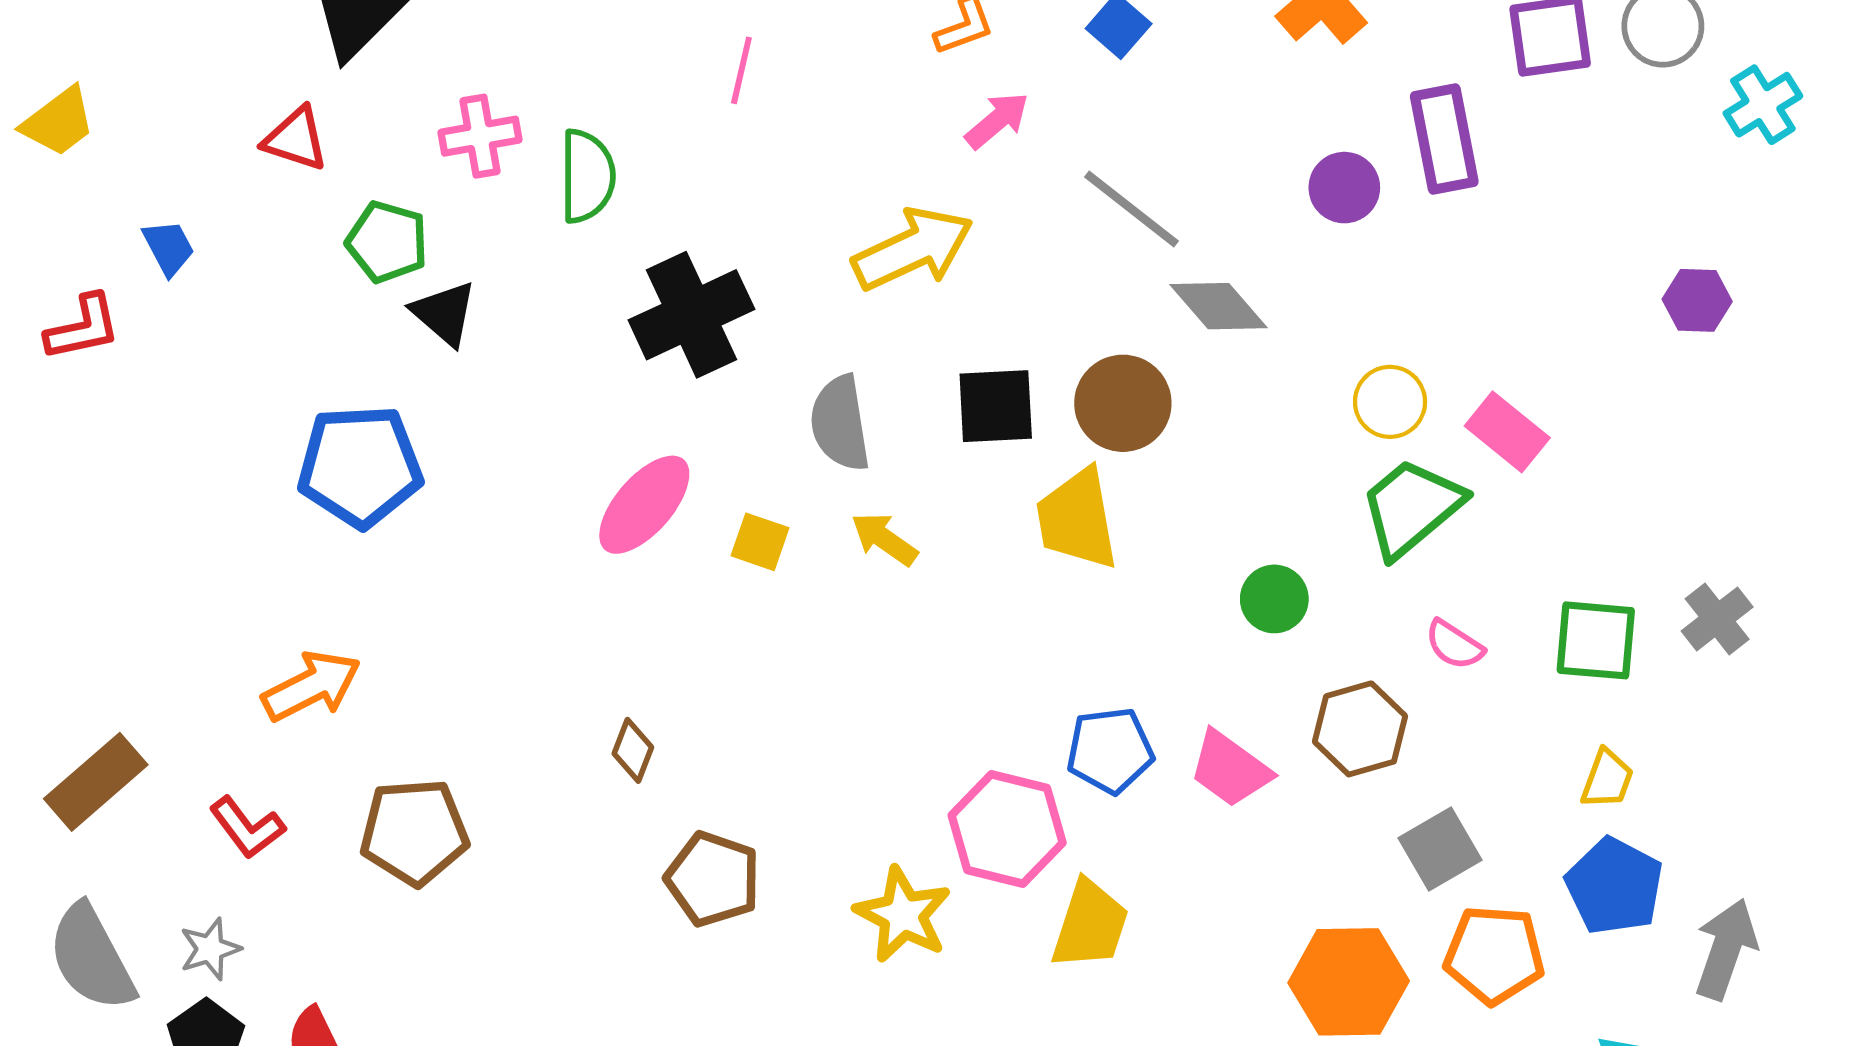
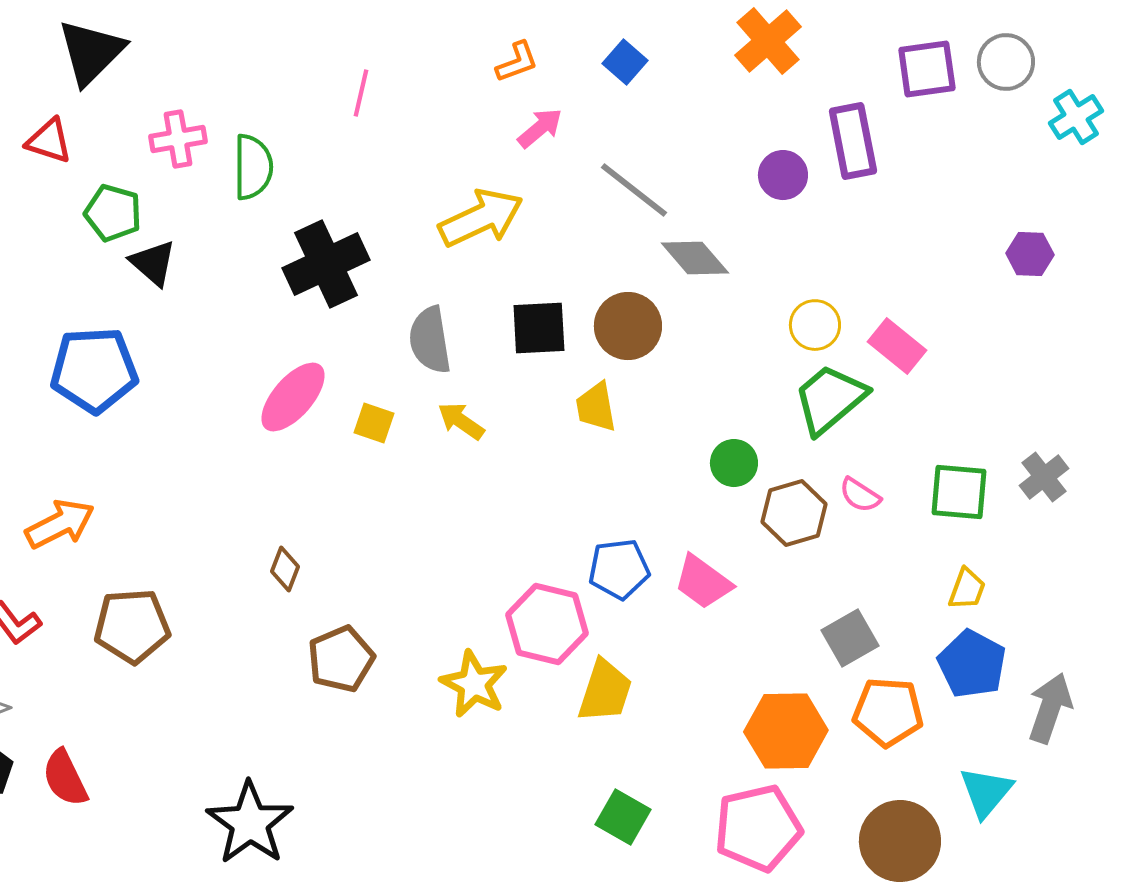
yellow trapezoid: (1077, 519) -> (596, 407), size x0.7
brown hexagon: (1360, 729) -> (794, 513), moved
brown pentagon: (713, 879) -> (341, 659), turned 30

